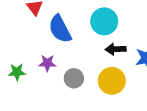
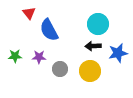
cyan circle: (104, 21) -> (98, 24), moved
green star: (17, 72) -> (15, 56), moved

